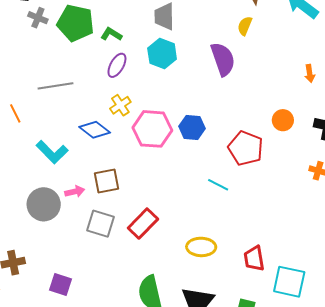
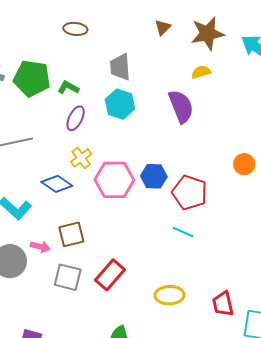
yellow semicircle: (245, 26) -> (201, 72), turned 54
red pentagon: (246, 148) -> (190, 193), moved
pink arrow: (75, 192) -> (40, 247), turned 30

